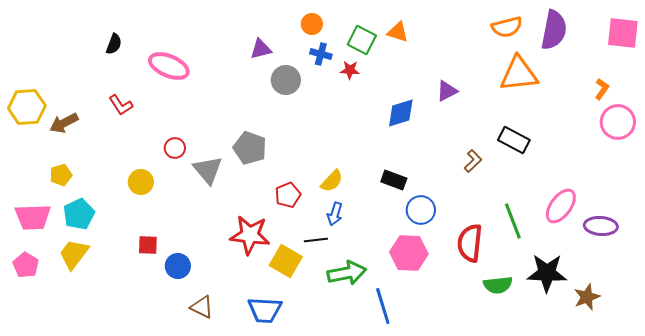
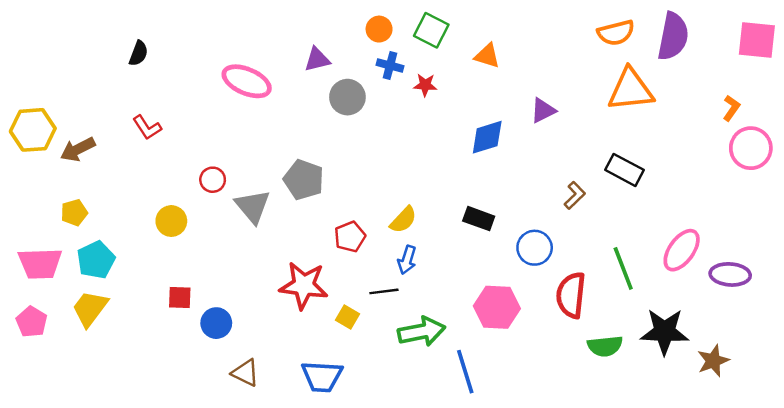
orange triangle: (398, 32) -> (487, 56), moved
green square: (362, 40) -> (431, 30), moved
pink ellipse: (169, 66) -> (247, 81), moved
blue circle: (421, 210) -> (535, 248), moved
yellow square: (286, 261) -> (347, 317), size x0.6

